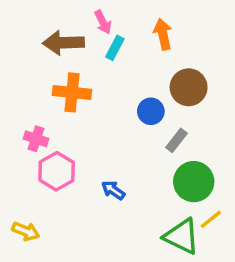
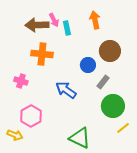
pink arrow: (103, 22) -> (54, 20), moved
cyan rectangle: (115, 48) -> (67, 28), turned -40
pink hexagon: (57, 171) -> (31, 116), moved
blue arrow: (113, 190) -> (66, 90), moved, size x1.5
green triangle: (182, 236) -> (80, 138), moved

